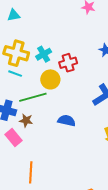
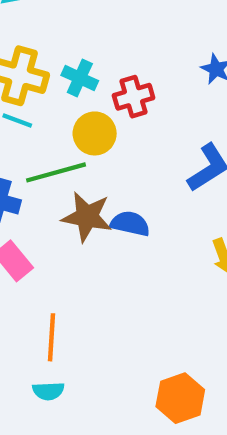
cyan cross: (44, 54) -> (80, 78), turned -35
brown star: (26, 120) -> (87, 217), moved, size x1.6

